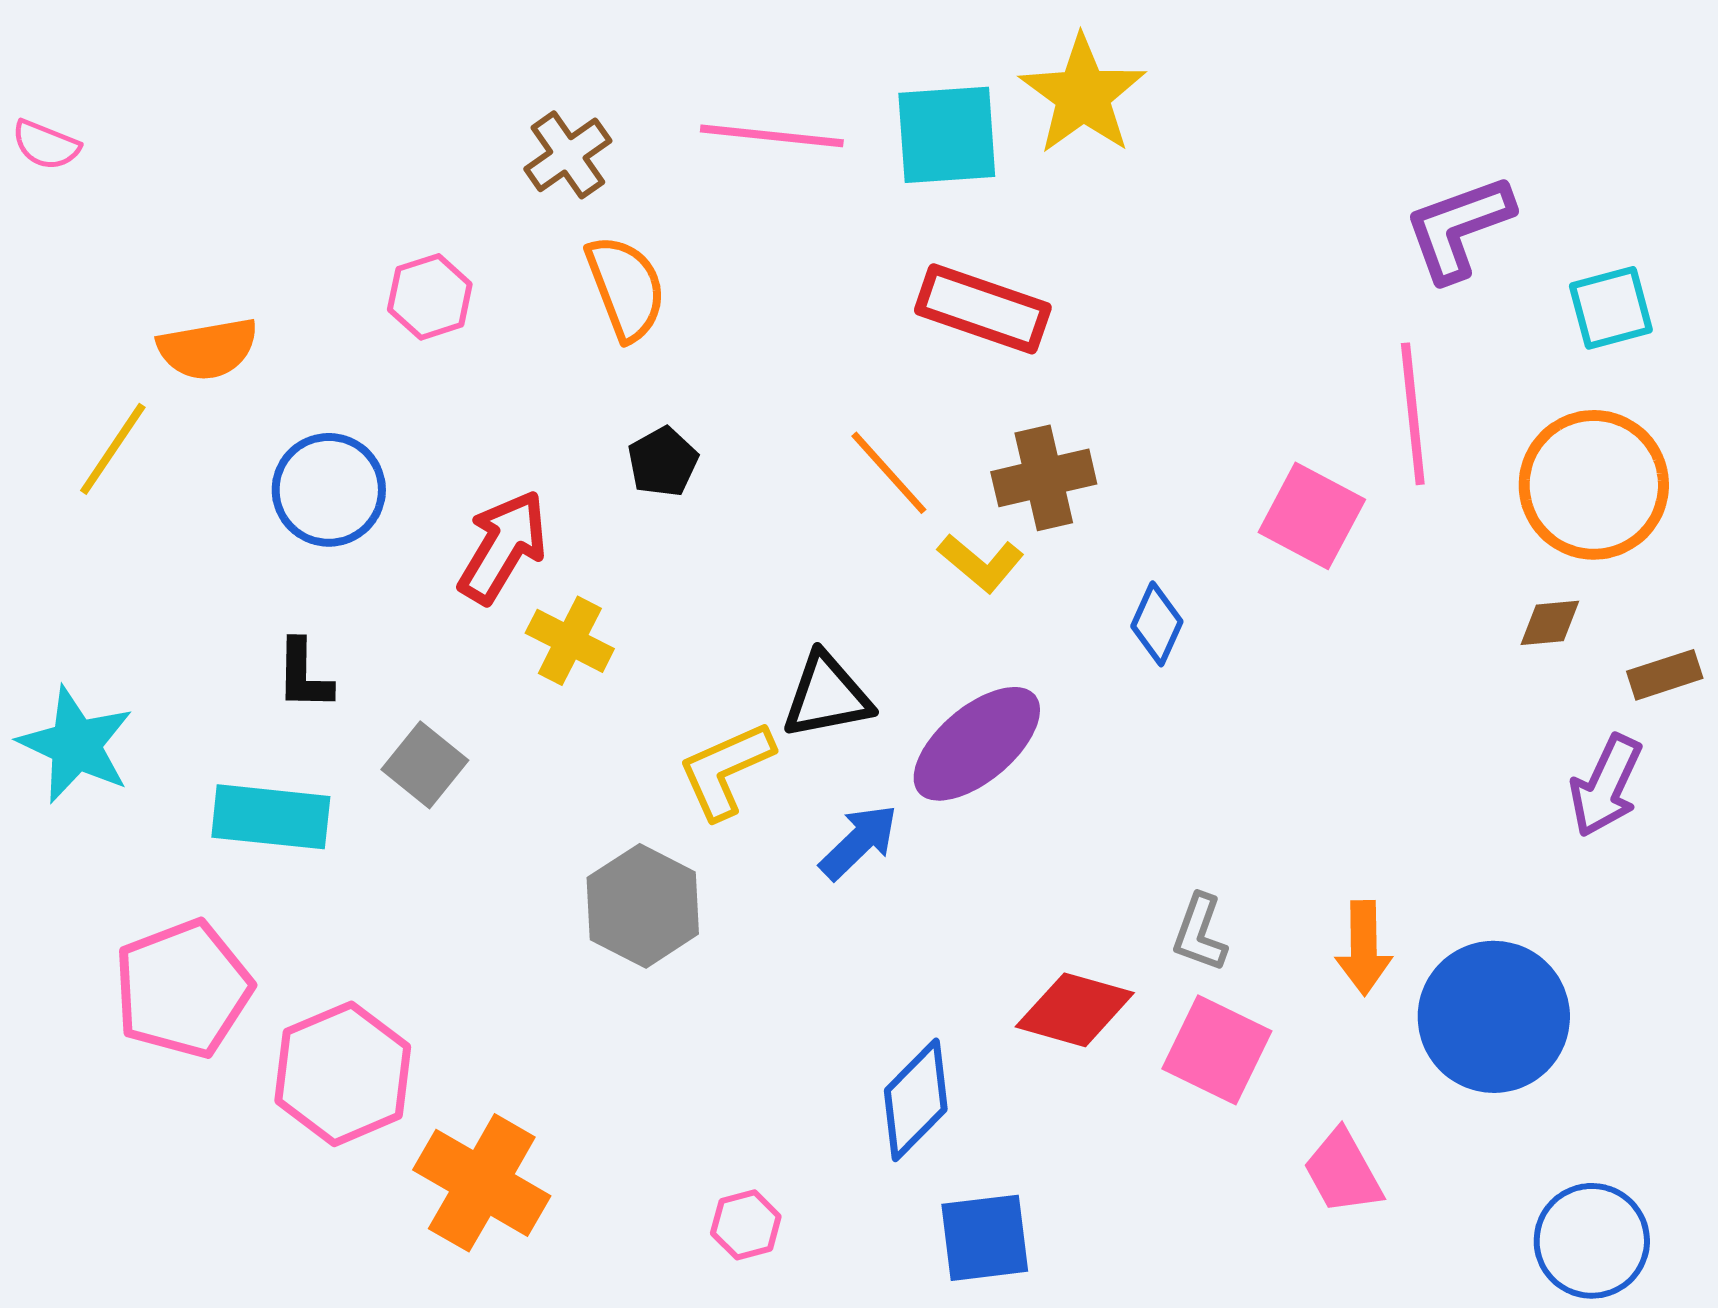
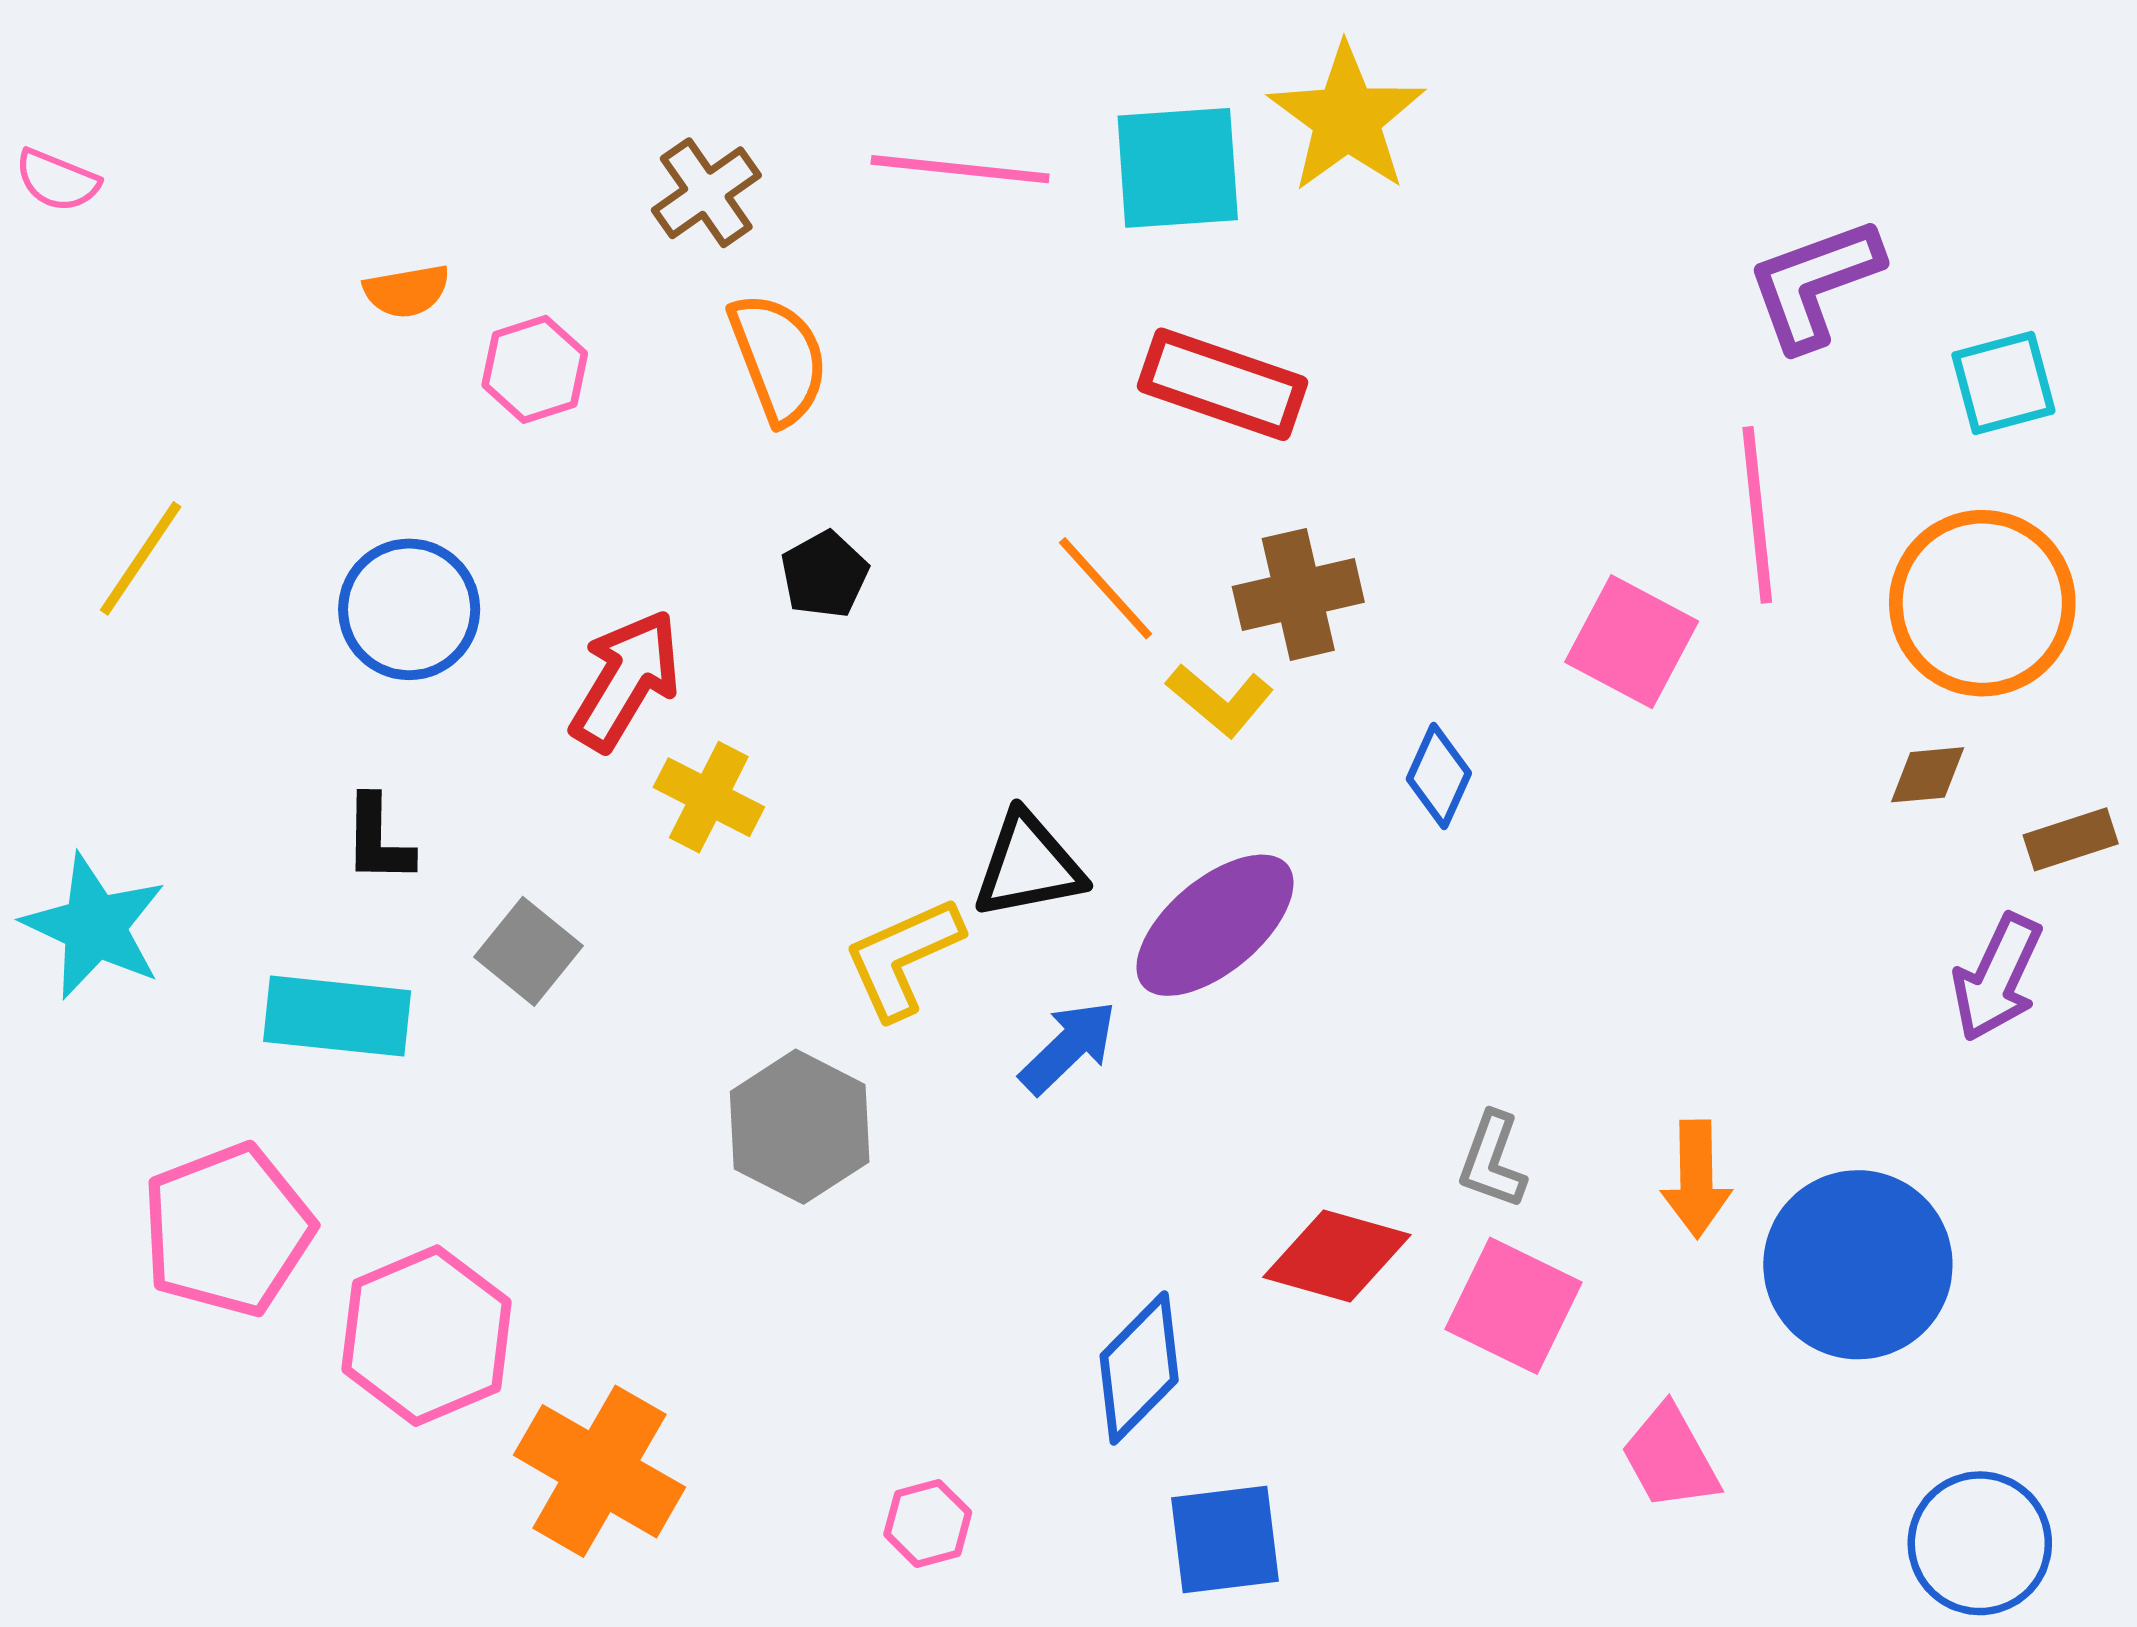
orange semicircle: (208, 349) -> (407, 291), moved, size x0.7

